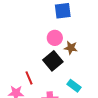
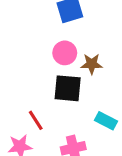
black square: (53, 61) -> (68, 88), turned -36

